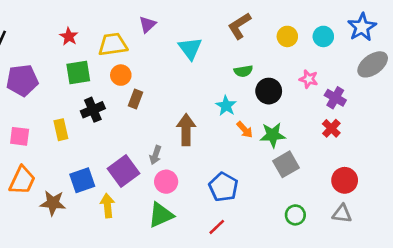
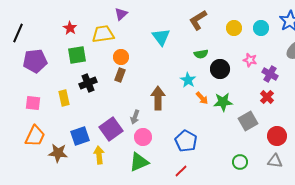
purple triangle: (147, 24) -> (121, 14), moved
orange circle: (121, 75) -> (121, 57), moved
gray square: (286, 164) -> (248, 121), moved

